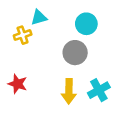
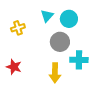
cyan triangle: (39, 18) -> (47, 16), moved, turned -32
cyan cross: (99, 90) -> (79, 60), moved, turned 30

